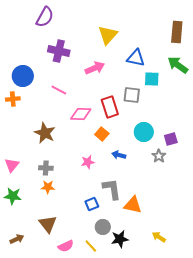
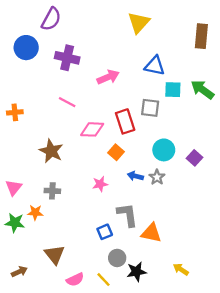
yellow triangle: (108, 35) -> (139, 23), moved
green arrow: (178, 65) -> (202, 90), moved
blue circle: (23, 76) -> (26, 48), moved
purple square: (171, 139) -> (194, 158), turned -32
gray star: (159, 156) -> (157, 177), moved
orange star: (48, 187) -> (35, 212), moved

